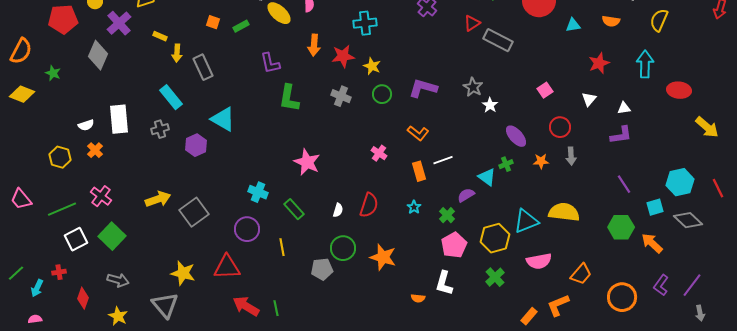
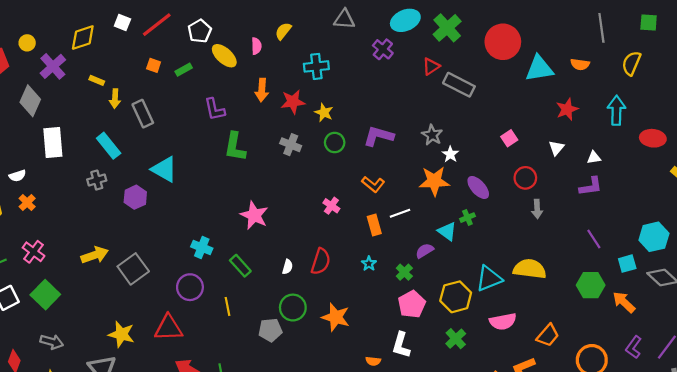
cyan triangle: (573, 25) -> (539, 69), size x1.8
white rectangle: (119, 119) -> (53, 143), moved
orange star: (541, 161) -> (434, 181), moved, size x1.8

